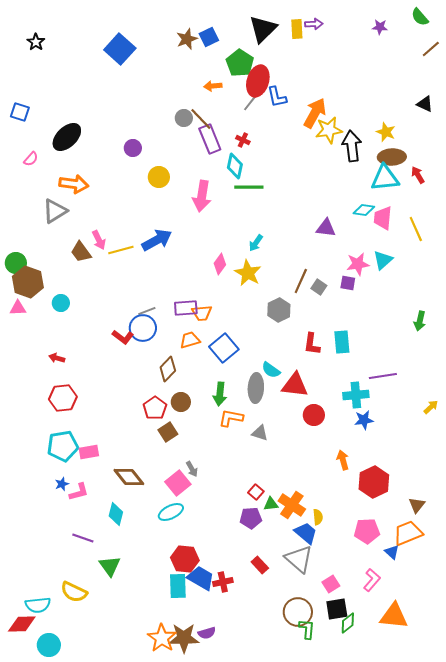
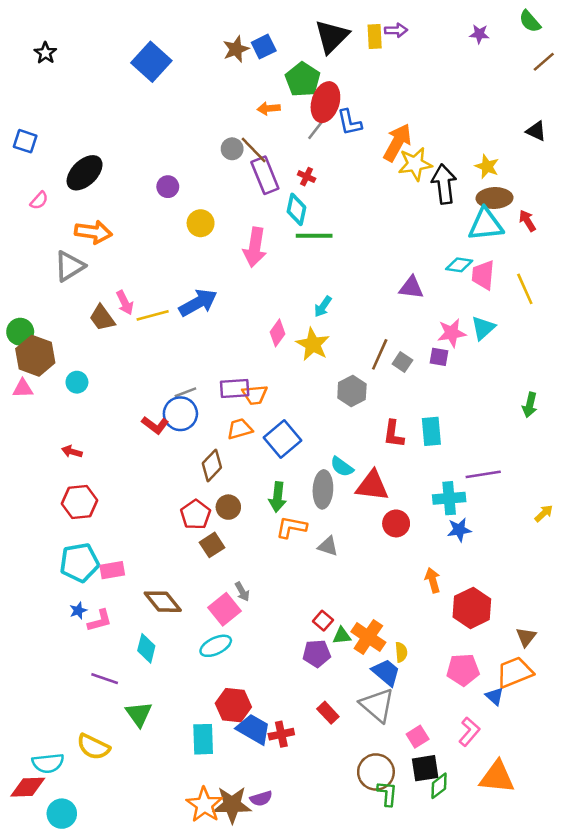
cyan rectangle: (178, 586) -> (203, 739), moved

